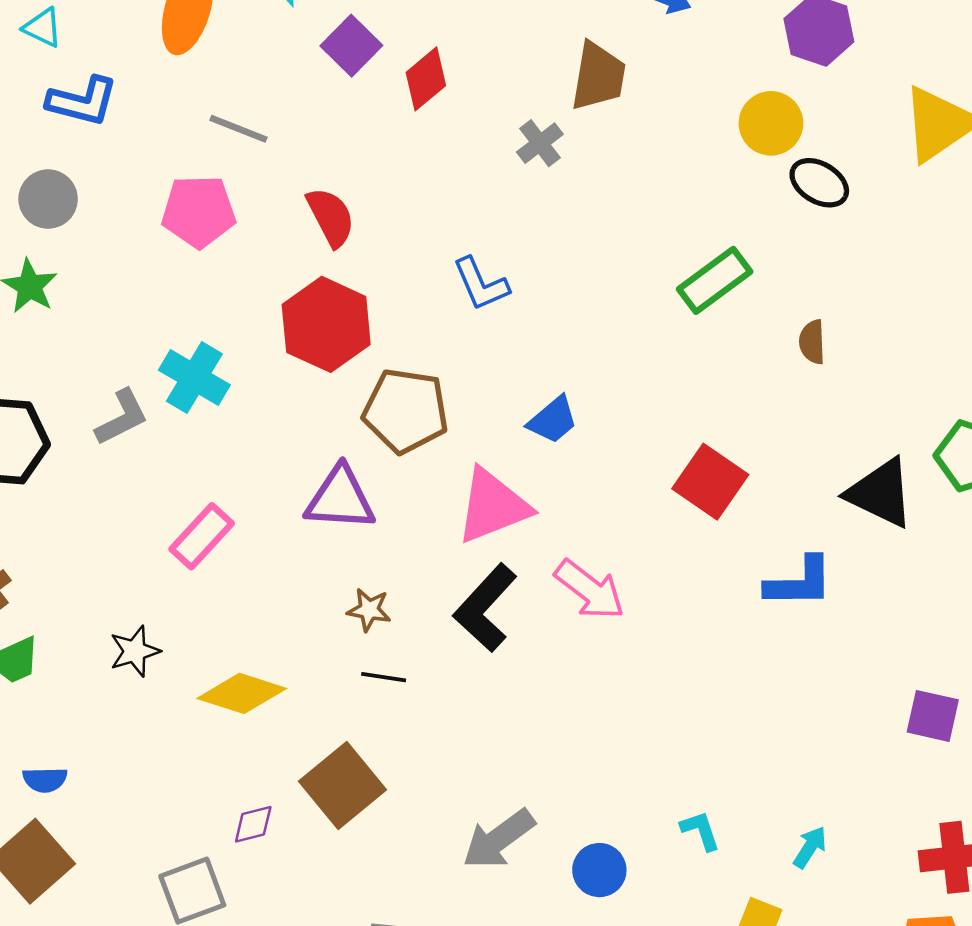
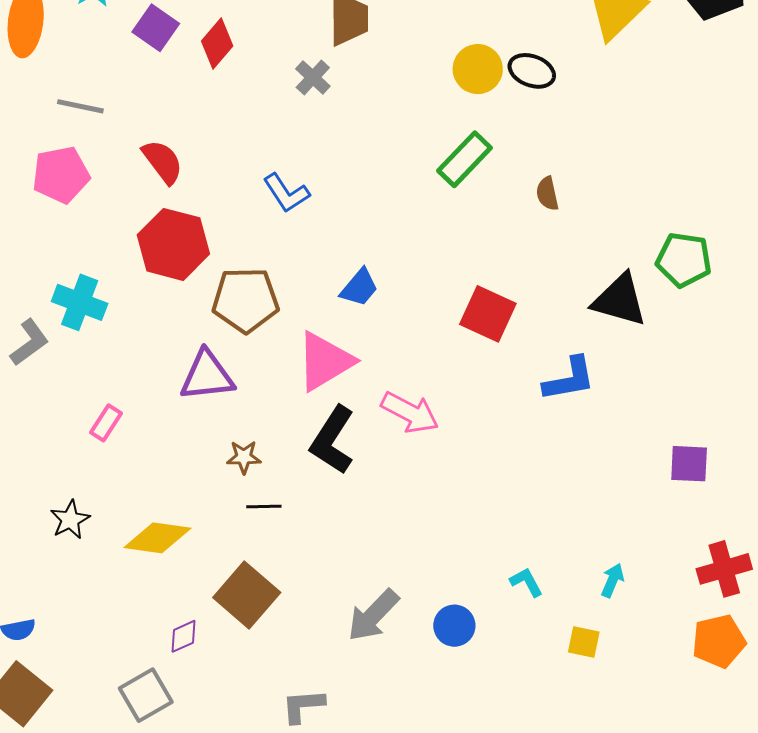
yellow circle: (771, 123) -> (478, 69), moved
pink rectangle: (202, 536) -> (106, 423), size x0.7

